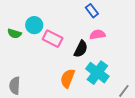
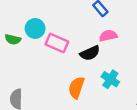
black semicircle: (81, 49) -> (90, 53), turned 42
cyan cross: (97, 73) -> (110, 79), size x0.7

